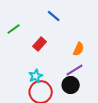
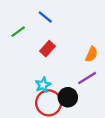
blue line: (54, 16) -> (45, 17), moved
black circle: (71, 85) -> (68, 97), moved

